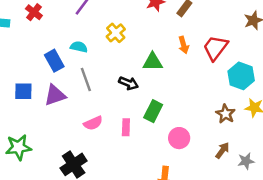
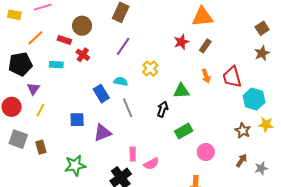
red trapezoid: (215, 48) -> (232, 77), turned -50
black arrow: (129, 83) -> (163, 109), turned -91
purple triangle: (55, 95) -> (103, 133), moved
green rectangle: (153, 111) -> (184, 131), turned 36
pink semicircle: (93, 123) -> (151, 164), moved
pink rectangle: (126, 127) -> (133, 154), moved

